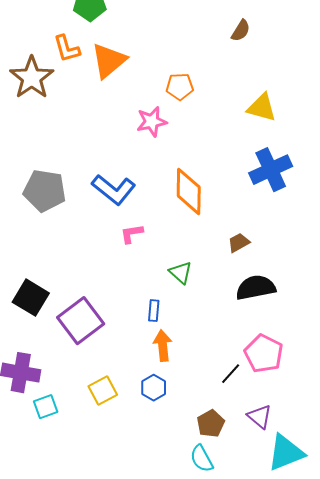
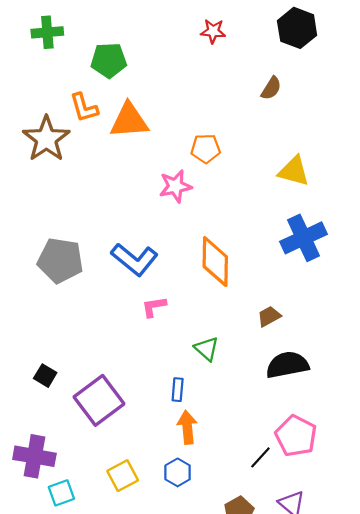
orange triangle: (109, 61) -> (129, 121), turned 36
black square: (31, 298) -> (45, 376), size x0.6

